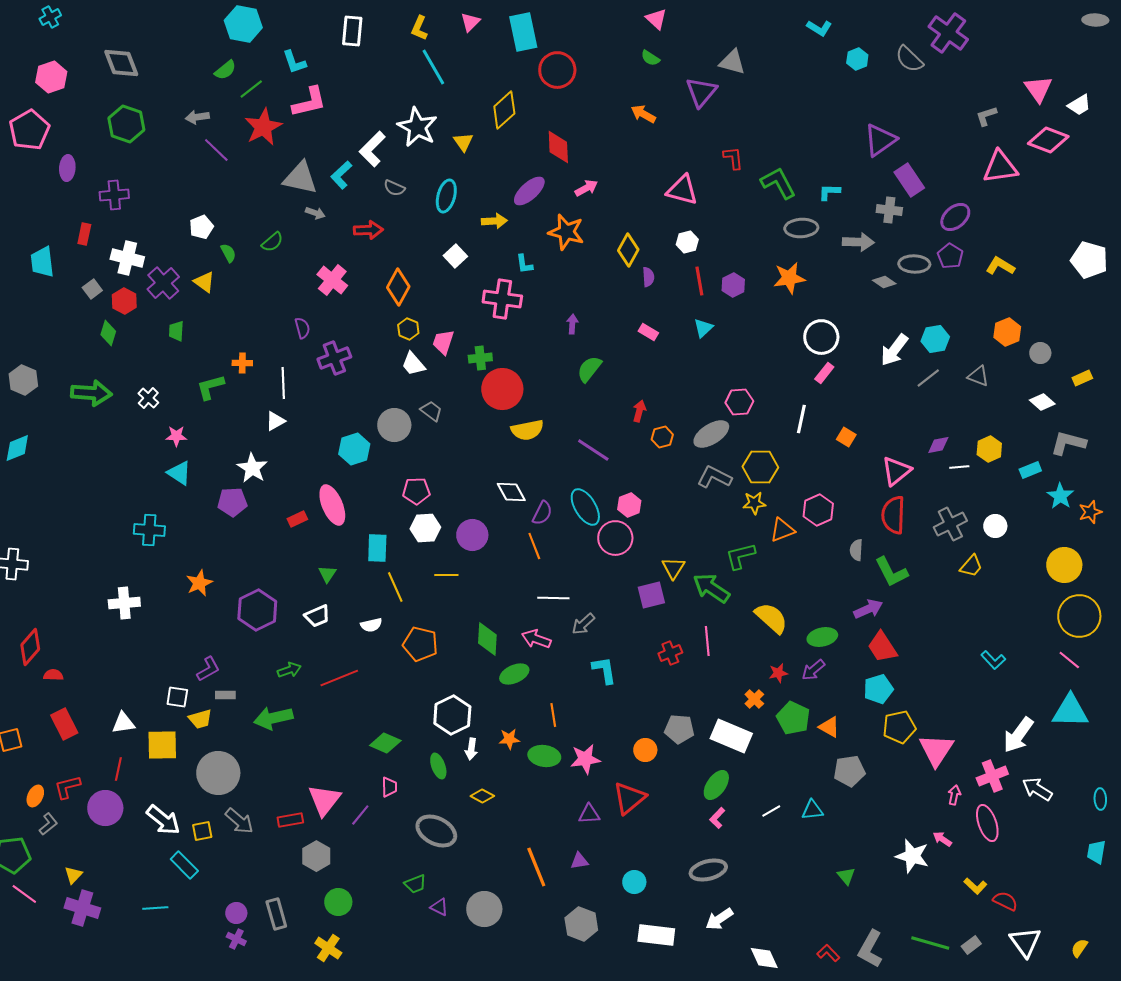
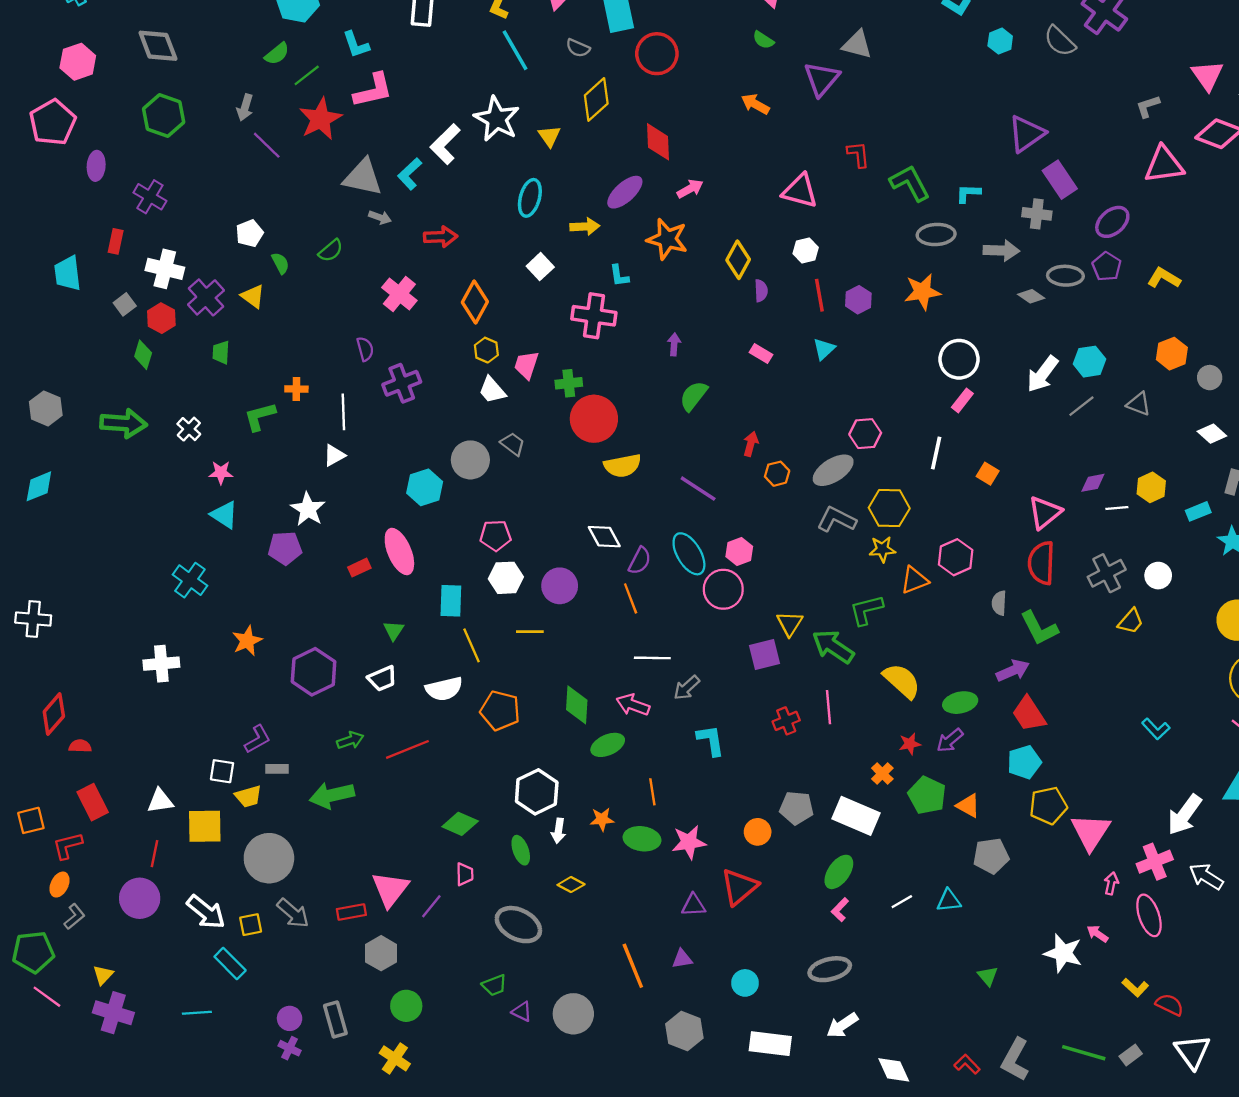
gray arrow: (197, 117) -> (245, 107), turned -65
gray semicircle: (394, 188) -> (578, 48), moved
purple cross: (114, 195) -> (150, 197), turned 36
cyan cross: (149, 530) -> (190, 580), turned 32
white semicircle: (371, 625) -> (444, 689), size x1.5
red L-shape: (67, 787) -> (68, 846), moved

